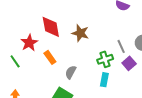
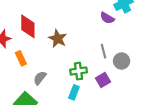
gray line: (121, 46) -> (103, 51), moved

